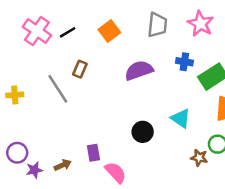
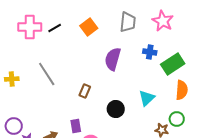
pink cross: (37, 31) -> (30, 27), turned -35
brown rectangle: (80, 69) -> (85, 91), moved
purple semicircle: (139, 70) -> (113, 59), turned -55
cyan triangle: (181, 118) -> (147, 98), turned 42

